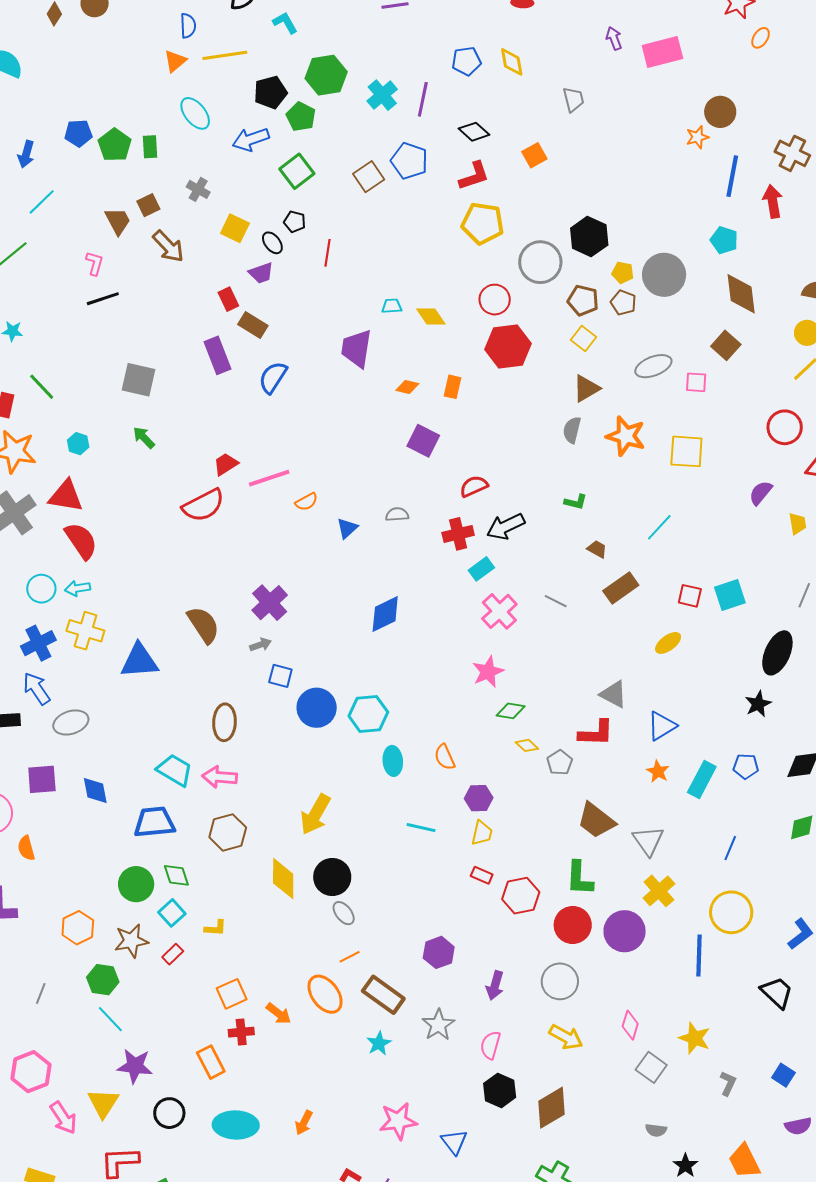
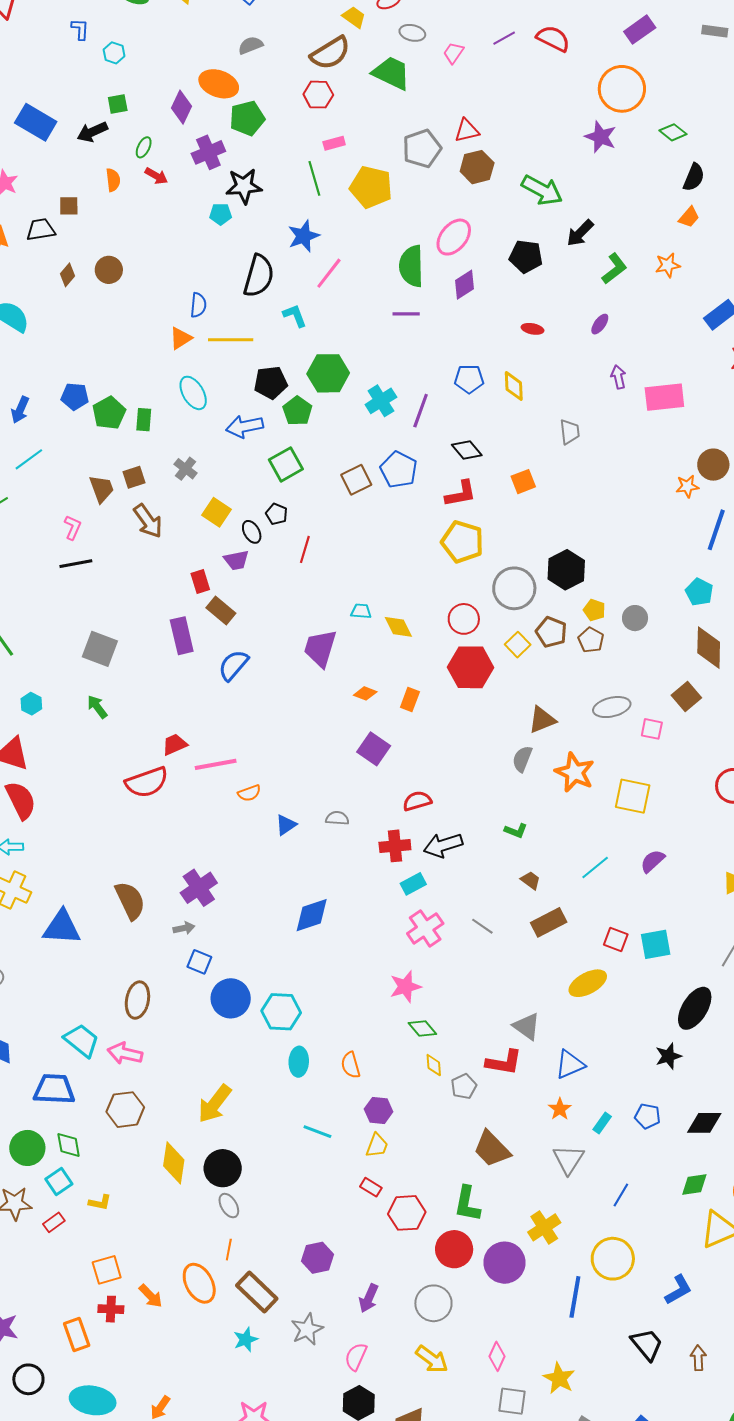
gray circle: (664, 275) -> (635, 618), size x0.6
yellow square: (584, 338) -> (518, 645), moved
purple semicircle: (761, 493) -> (653, 861), moved
yellow ellipse: (668, 643) -> (588, 983), size x1.4
green diamond: (511, 711) -> (422, 1028), turned 32
yellow diamond: (527, 745) -> (434, 1065), turned 35
cyan rectangle: (702, 779) -> (602, 1123), size x0.6
gray triangle: (648, 841) -> (568, 1159), moved
orange line: (350, 957) -> (229, 1250), turned -60
gray square: (651, 1067) -> (512, 1401), turned -36

